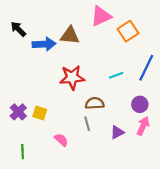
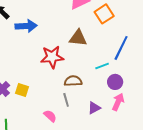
brown triangle: (70, 35) -> (78, 38), moved
cyan line: (116, 75) -> (102, 66), moved
pink semicircle: (61, 140) -> (50, 116), moved

